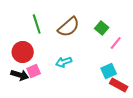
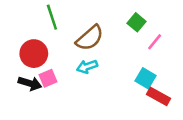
brown semicircle: (69, 27) -> (90, 38), moved
cyan square: (109, 71) -> (146, 78), turned -35

